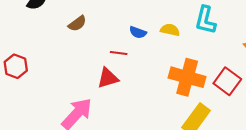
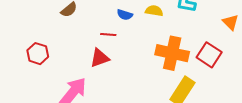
red hexagon: (16, 66) -> (38, 54), moved

